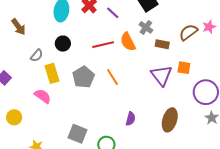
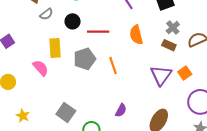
gray cross: (146, 27) -> (173, 28), moved
red line: (103, 45) -> (98, 32), moved
gray semicircle: (37, 55) -> (46, 14), moved
orange square: (184, 68) -> (185, 73), turned 32

